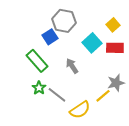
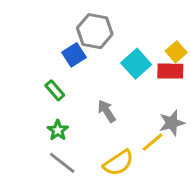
yellow square: (113, 25) -> (176, 52), moved
green rectangle: (37, 61) -> (55, 90), size x0.6
gray arrow: (72, 66) -> (107, 111), moved
gray line: (57, 95) -> (62, 163), moved

